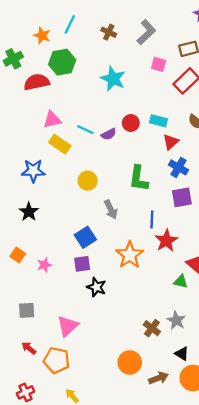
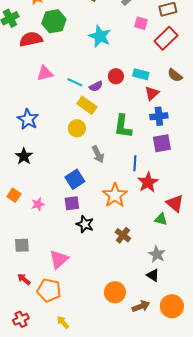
yellow rectangle: (60, 144) -> (87, 105), moved
blue cross: (178, 167) -> (159, 116), turned -36
blue star: (33, 171) -> (28, 119), turned 30
brown cross: (152, 328) -> (123, 235), moved
black triangle: (182, 354) -> (153, 275), moved

